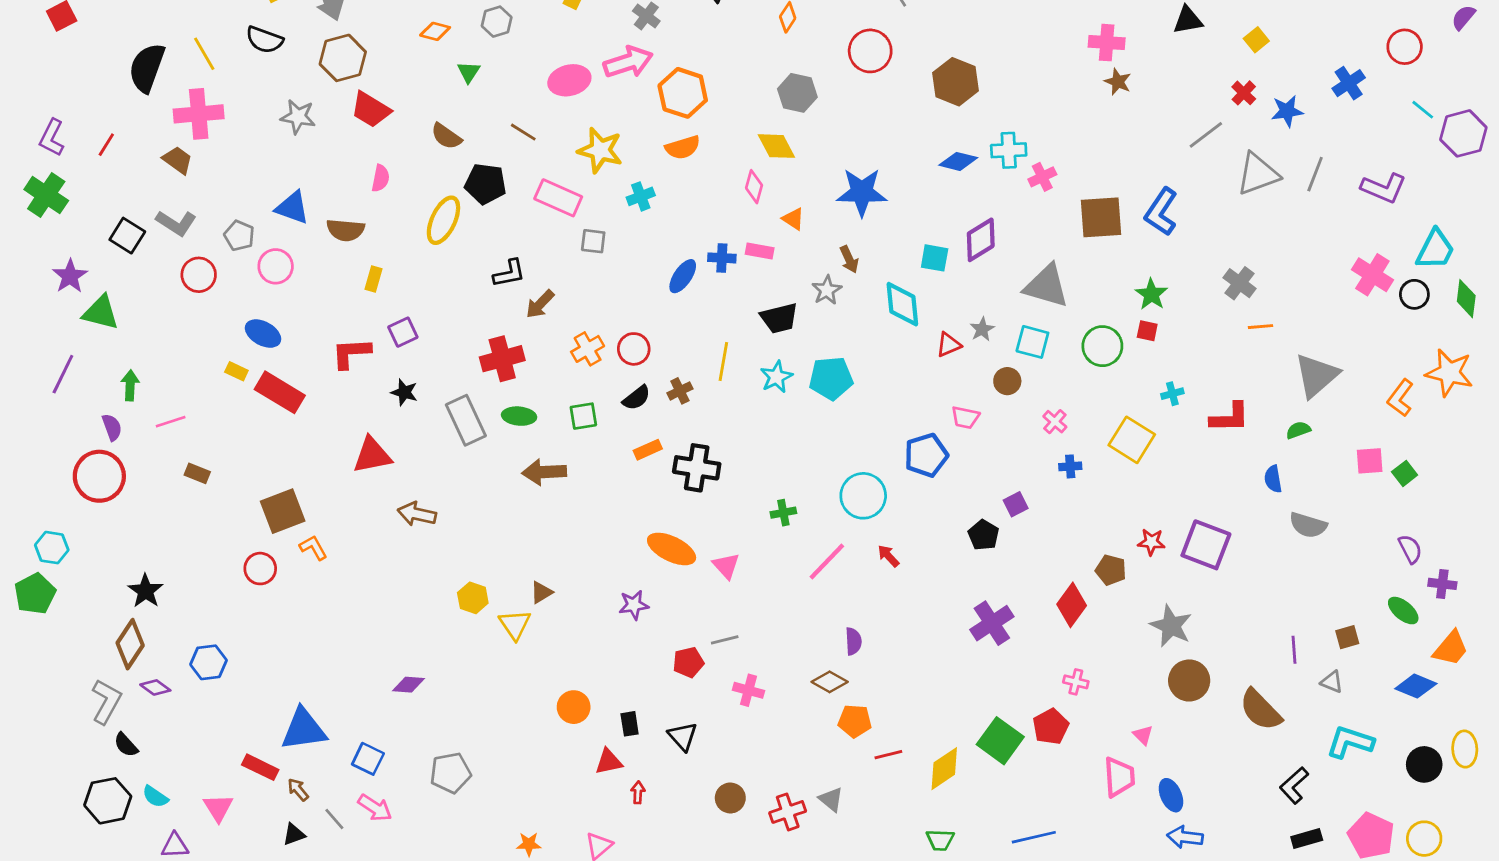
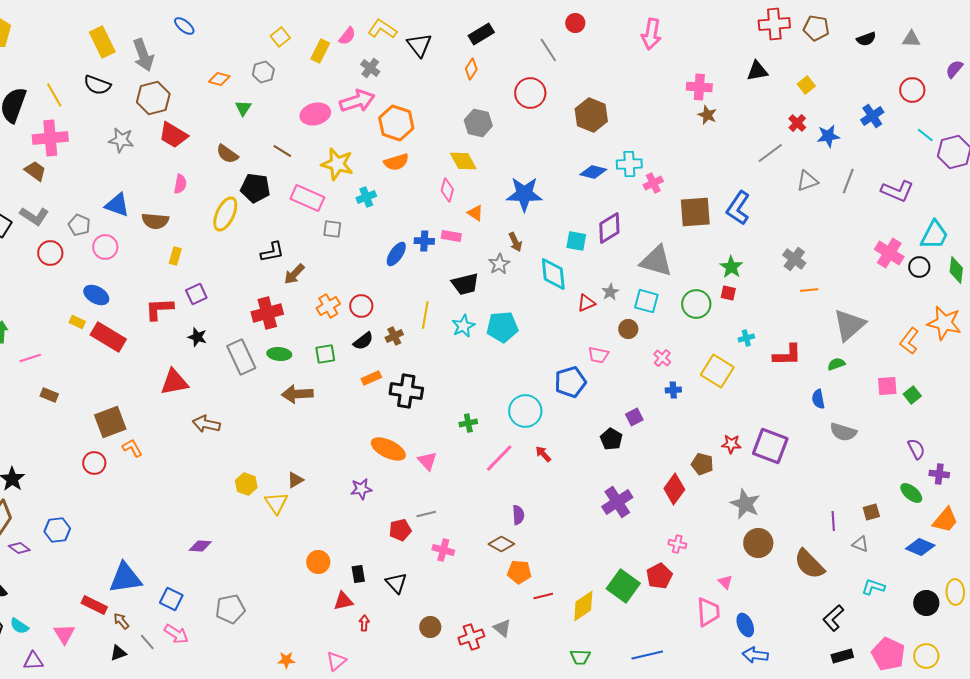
gray triangle: (1258, 174) -> (807, 181), size x0.7
cyan L-shape: (1350, 742) -> (873, 587), size x0.7

